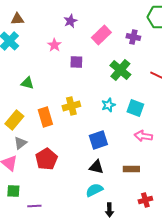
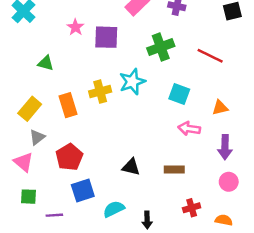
pink star: (54, 45) -> (75, 27), moved
purple square: (76, 62) -> (106, 37), size x1.5
green cross: (120, 70) -> (161, 47), turned 30
cyan star: (108, 105) -> (132, 82), moved, size x1.5
blue square: (98, 140) -> (83, 190), moved
cyan semicircle: (94, 190) -> (114, 209), moved

